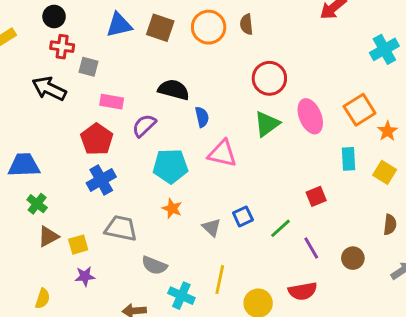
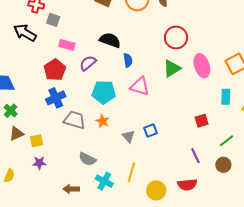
gray trapezoid: (121, 228) -> (75, 120), moved
green line: (280, 228) -> (226, 141), moved

